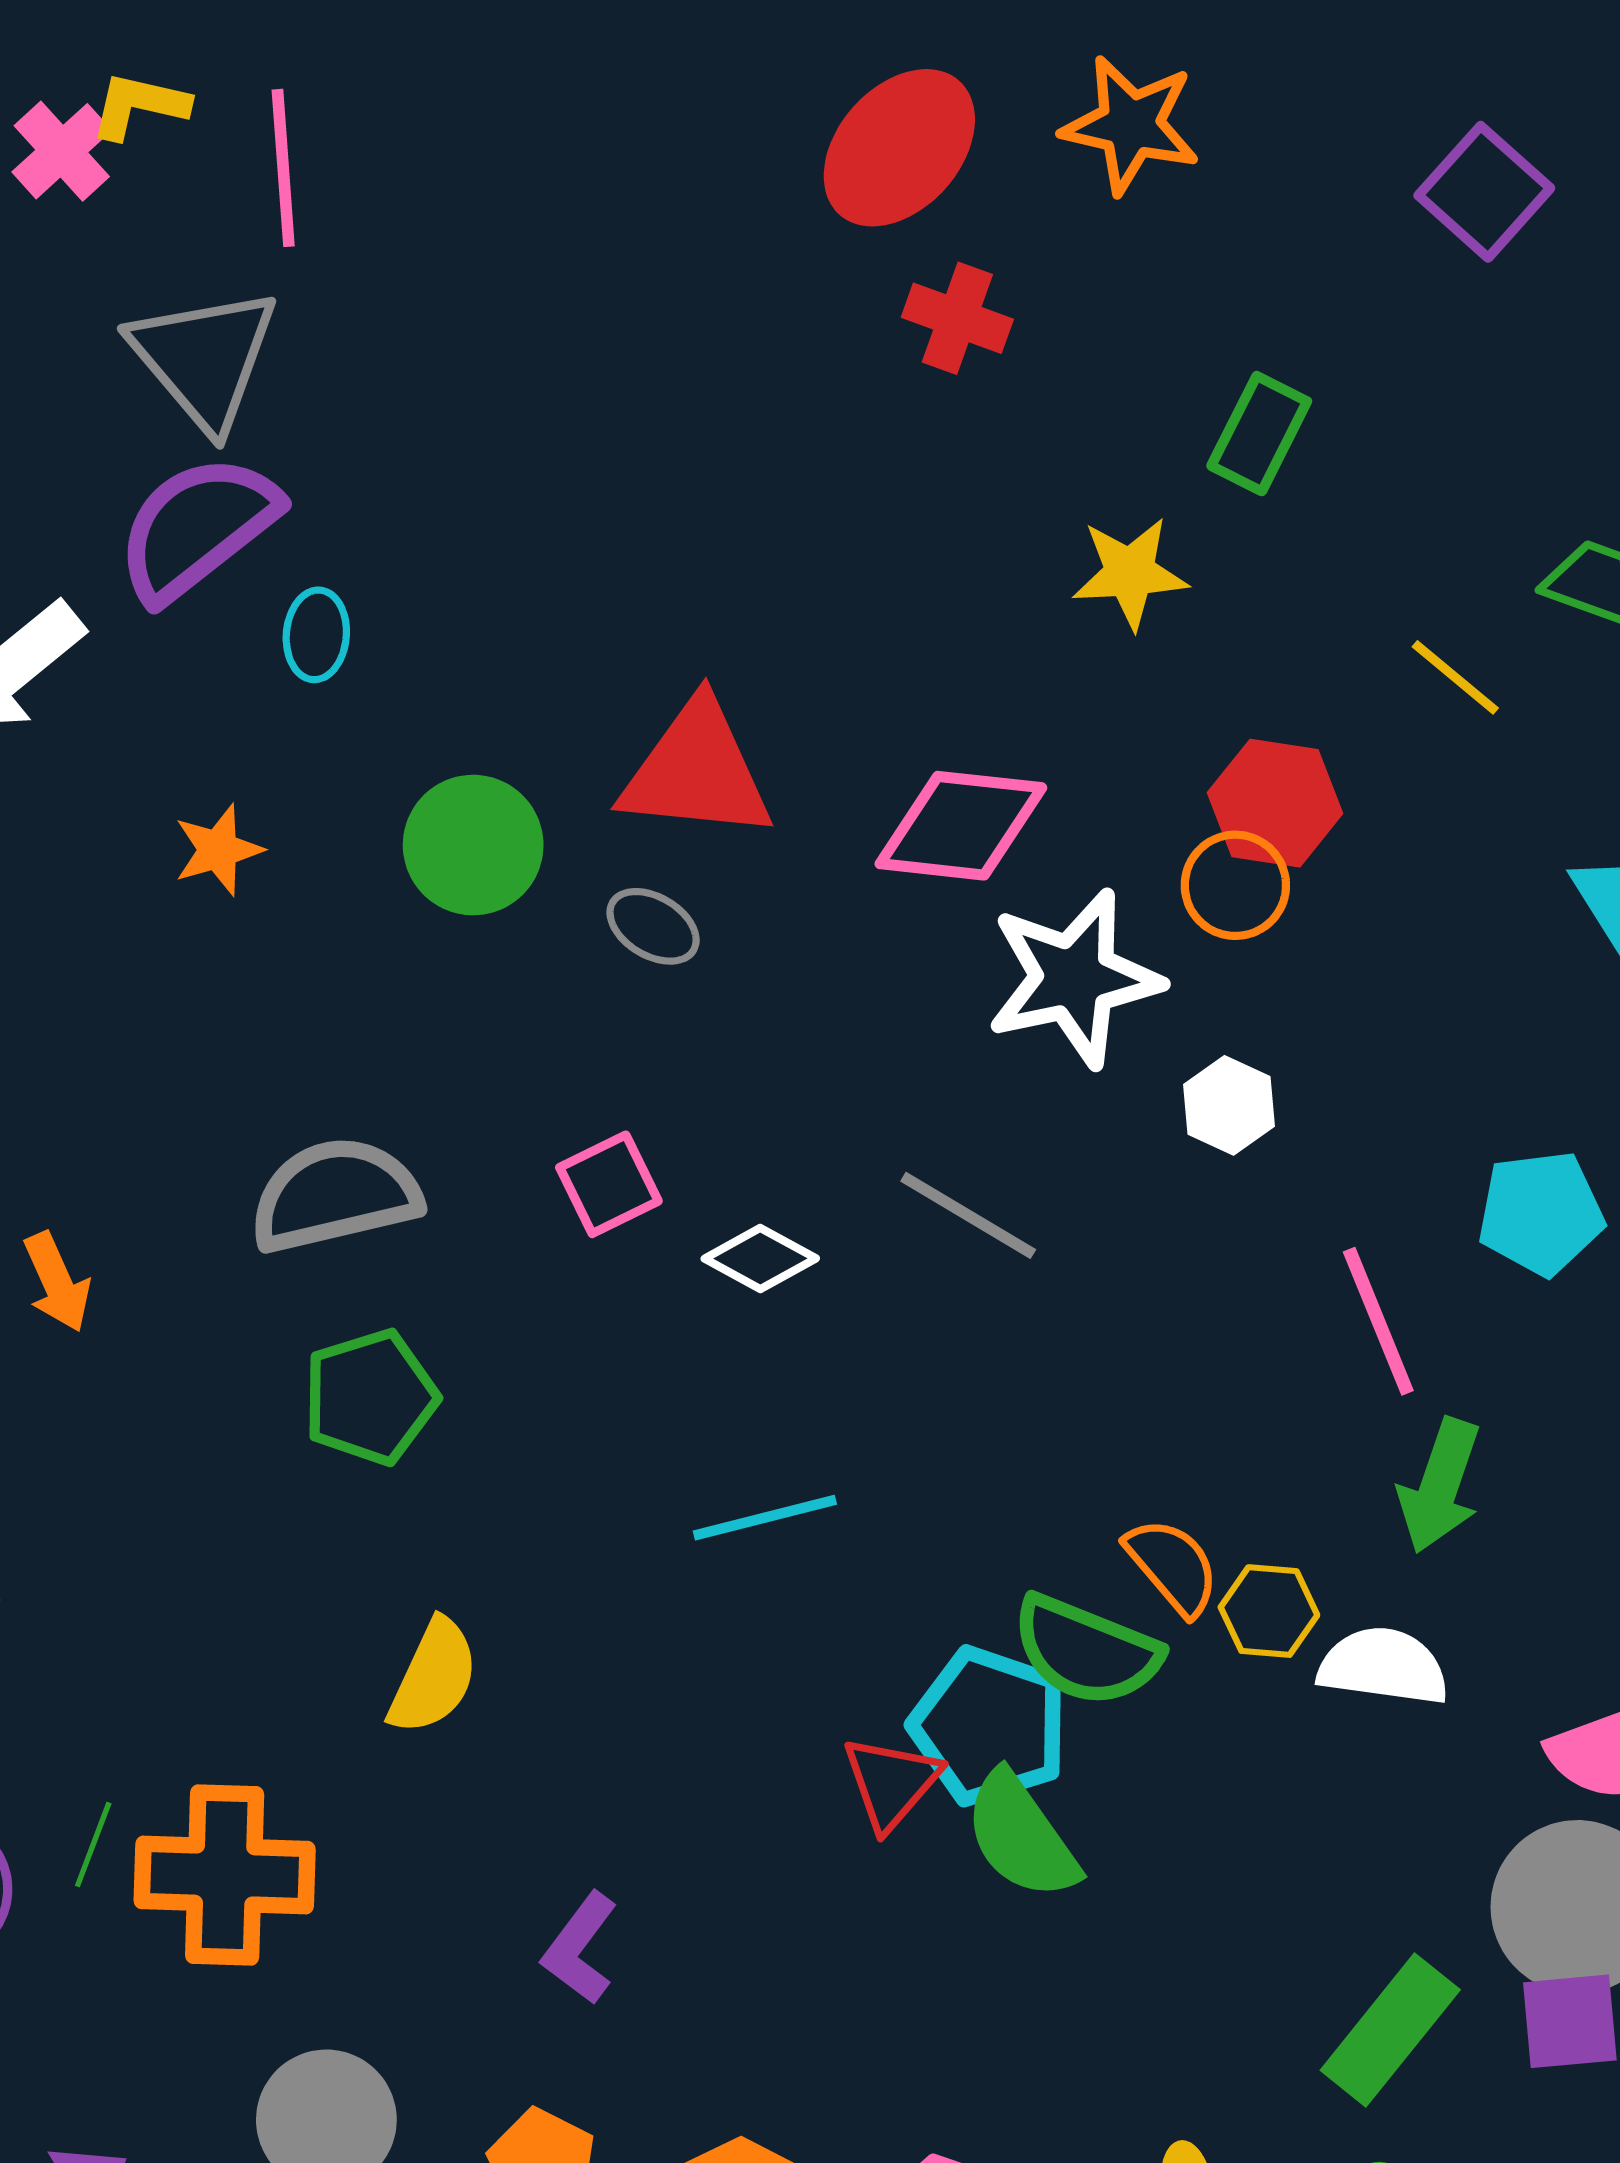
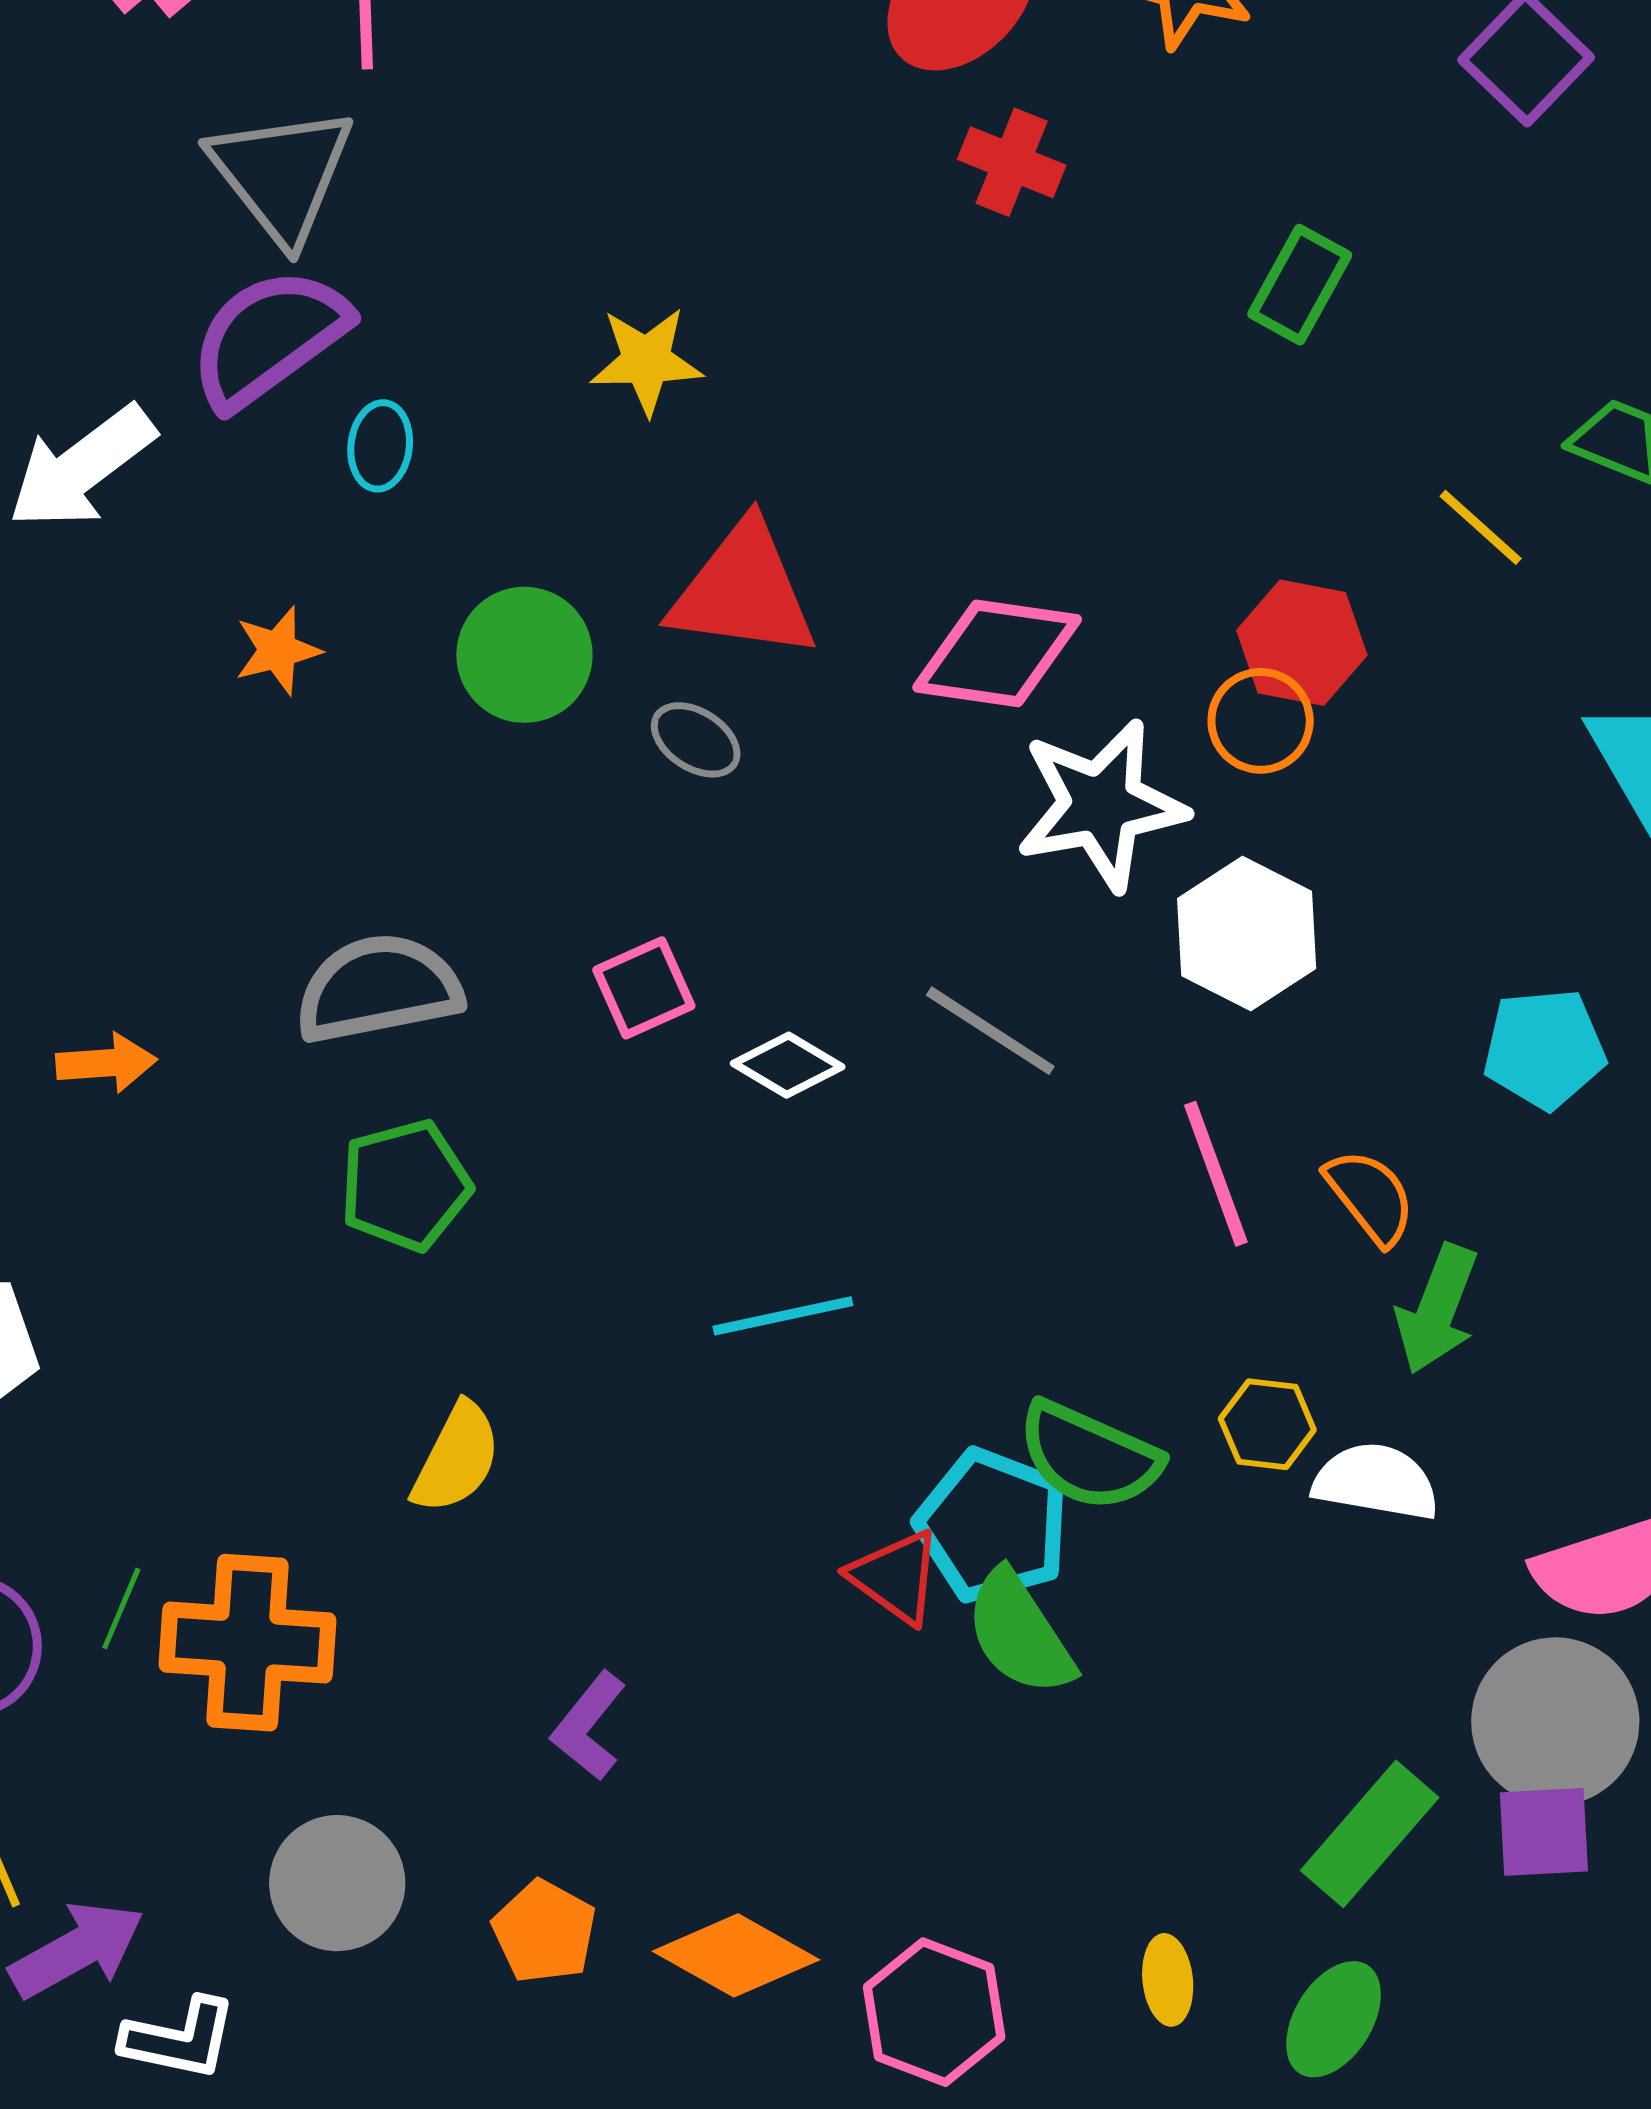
yellow star: (1130, 573) -> (646, 361), moved
white hexagon: (1229, 1105) -> (1247, 934), size x1.6
orange arrow: (57, 1282) -> (106, 1063), turned -72
pink line: (1378, 1321) -> (1216, 1174), moved
orange semicircle: (1173, 1566) -> (1370, 1197), moved
red triangle: (891, 1783) -> (896, 1577), turned -37

